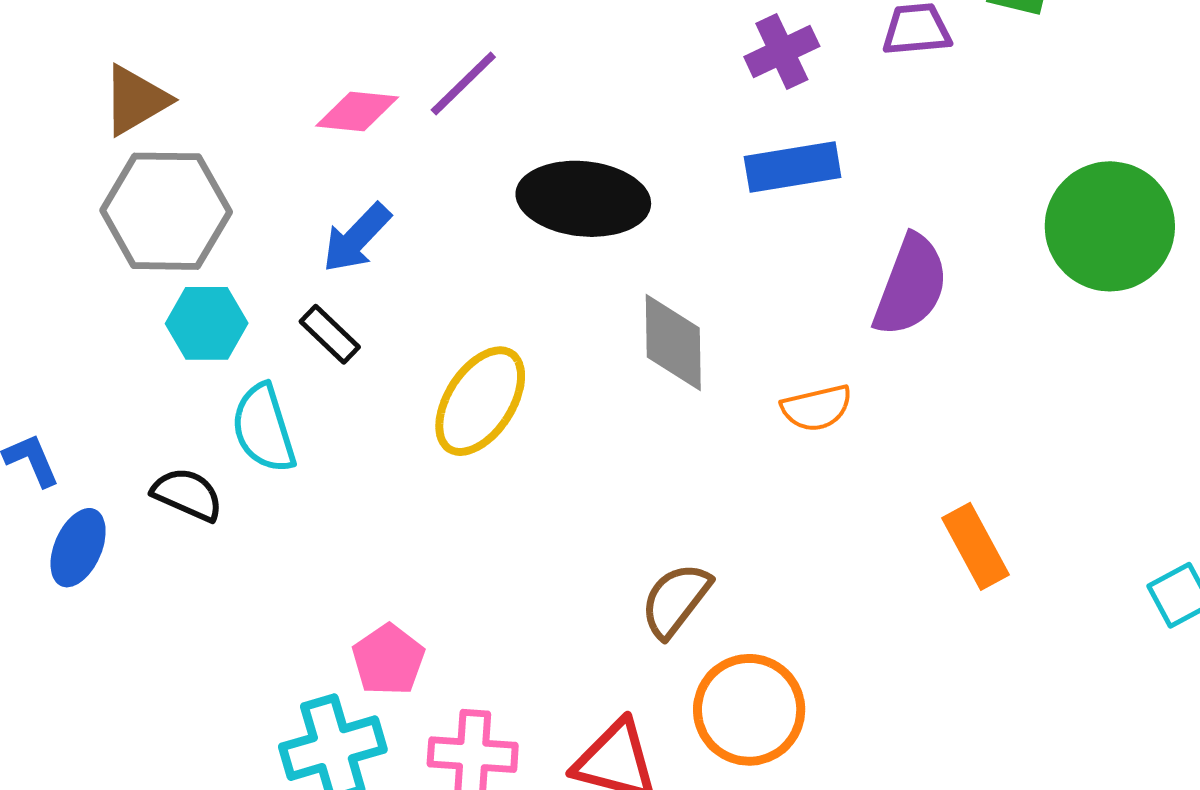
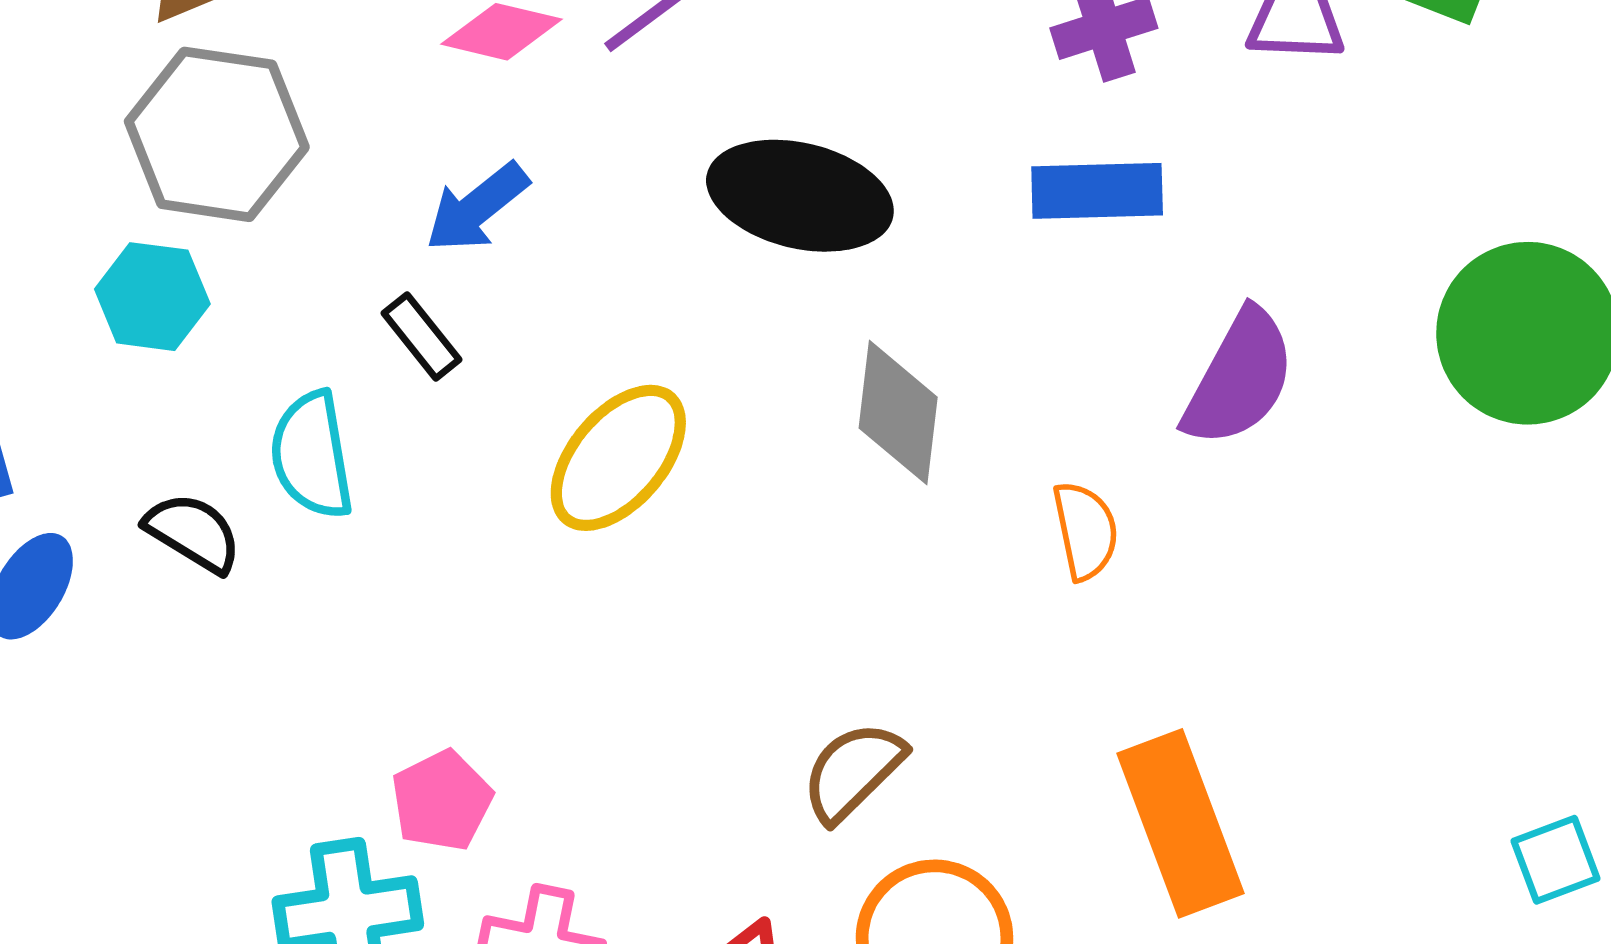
cyan hexagon: (207, 323) -> (152, 297), moved
orange semicircle: (817, 408) -> (1085, 531), turned -96
orange rectangle: (975, 546) -> (1181, 823), moved, size x1.5

